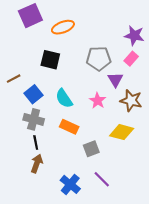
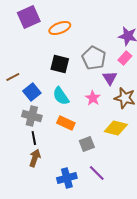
gray pentagon: (99, 59) -> (94, 58), turned 30
black square: (50, 60) -> (60, 64), moved
blue cross: (70, 184) -> (67, 178), turned 36

